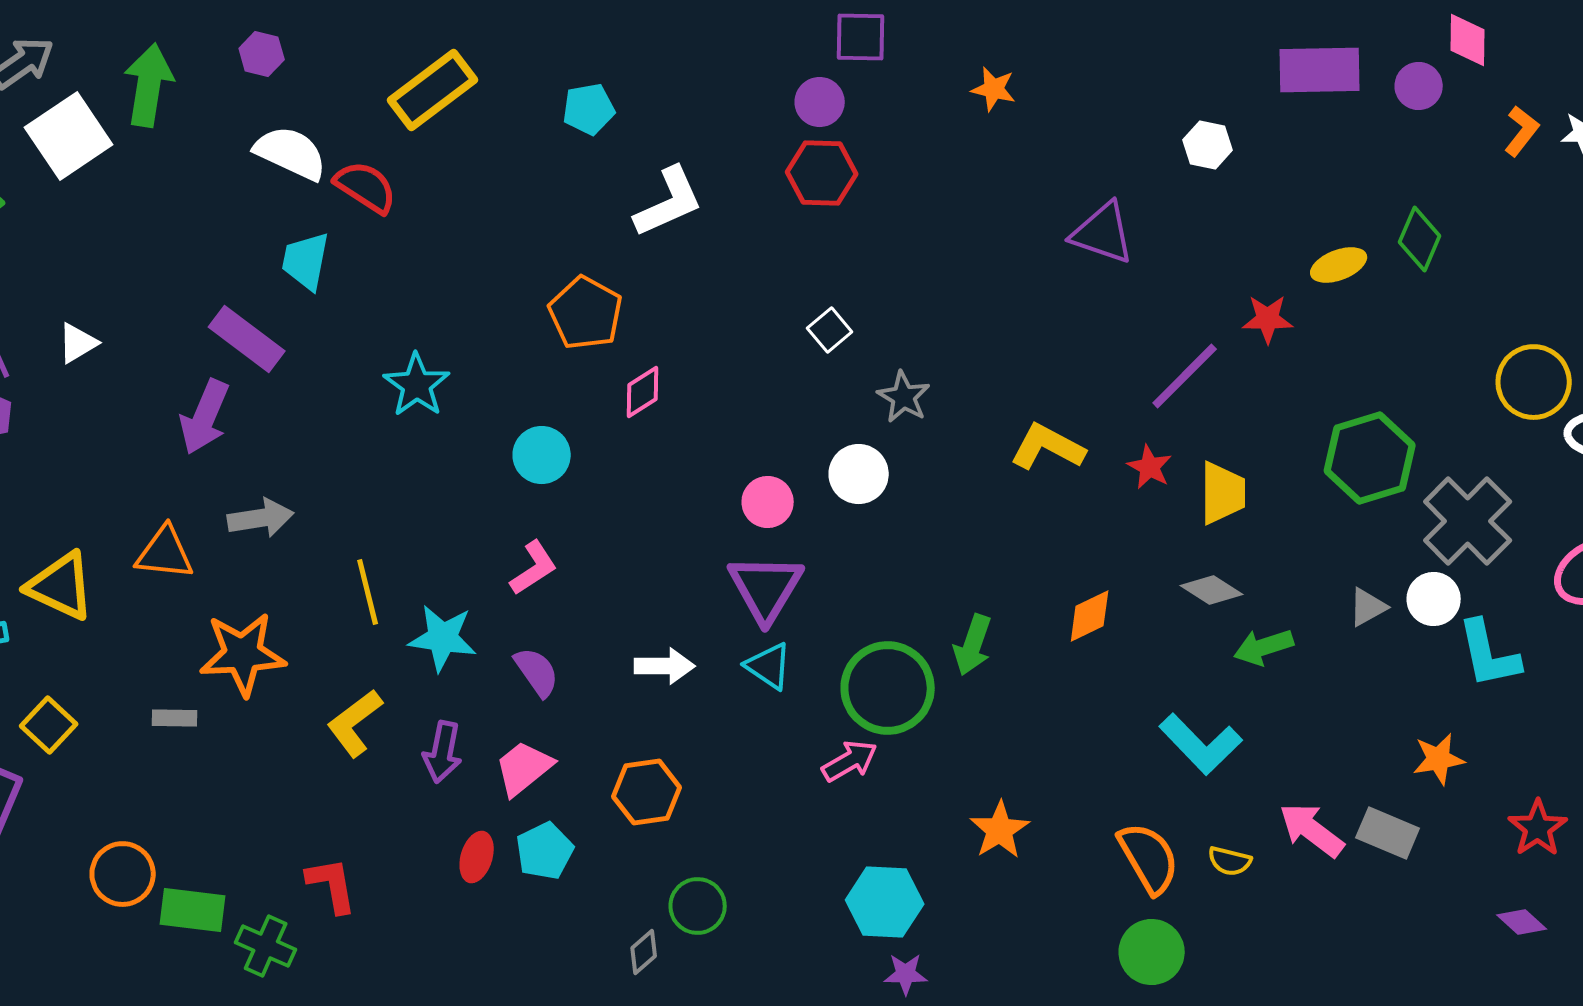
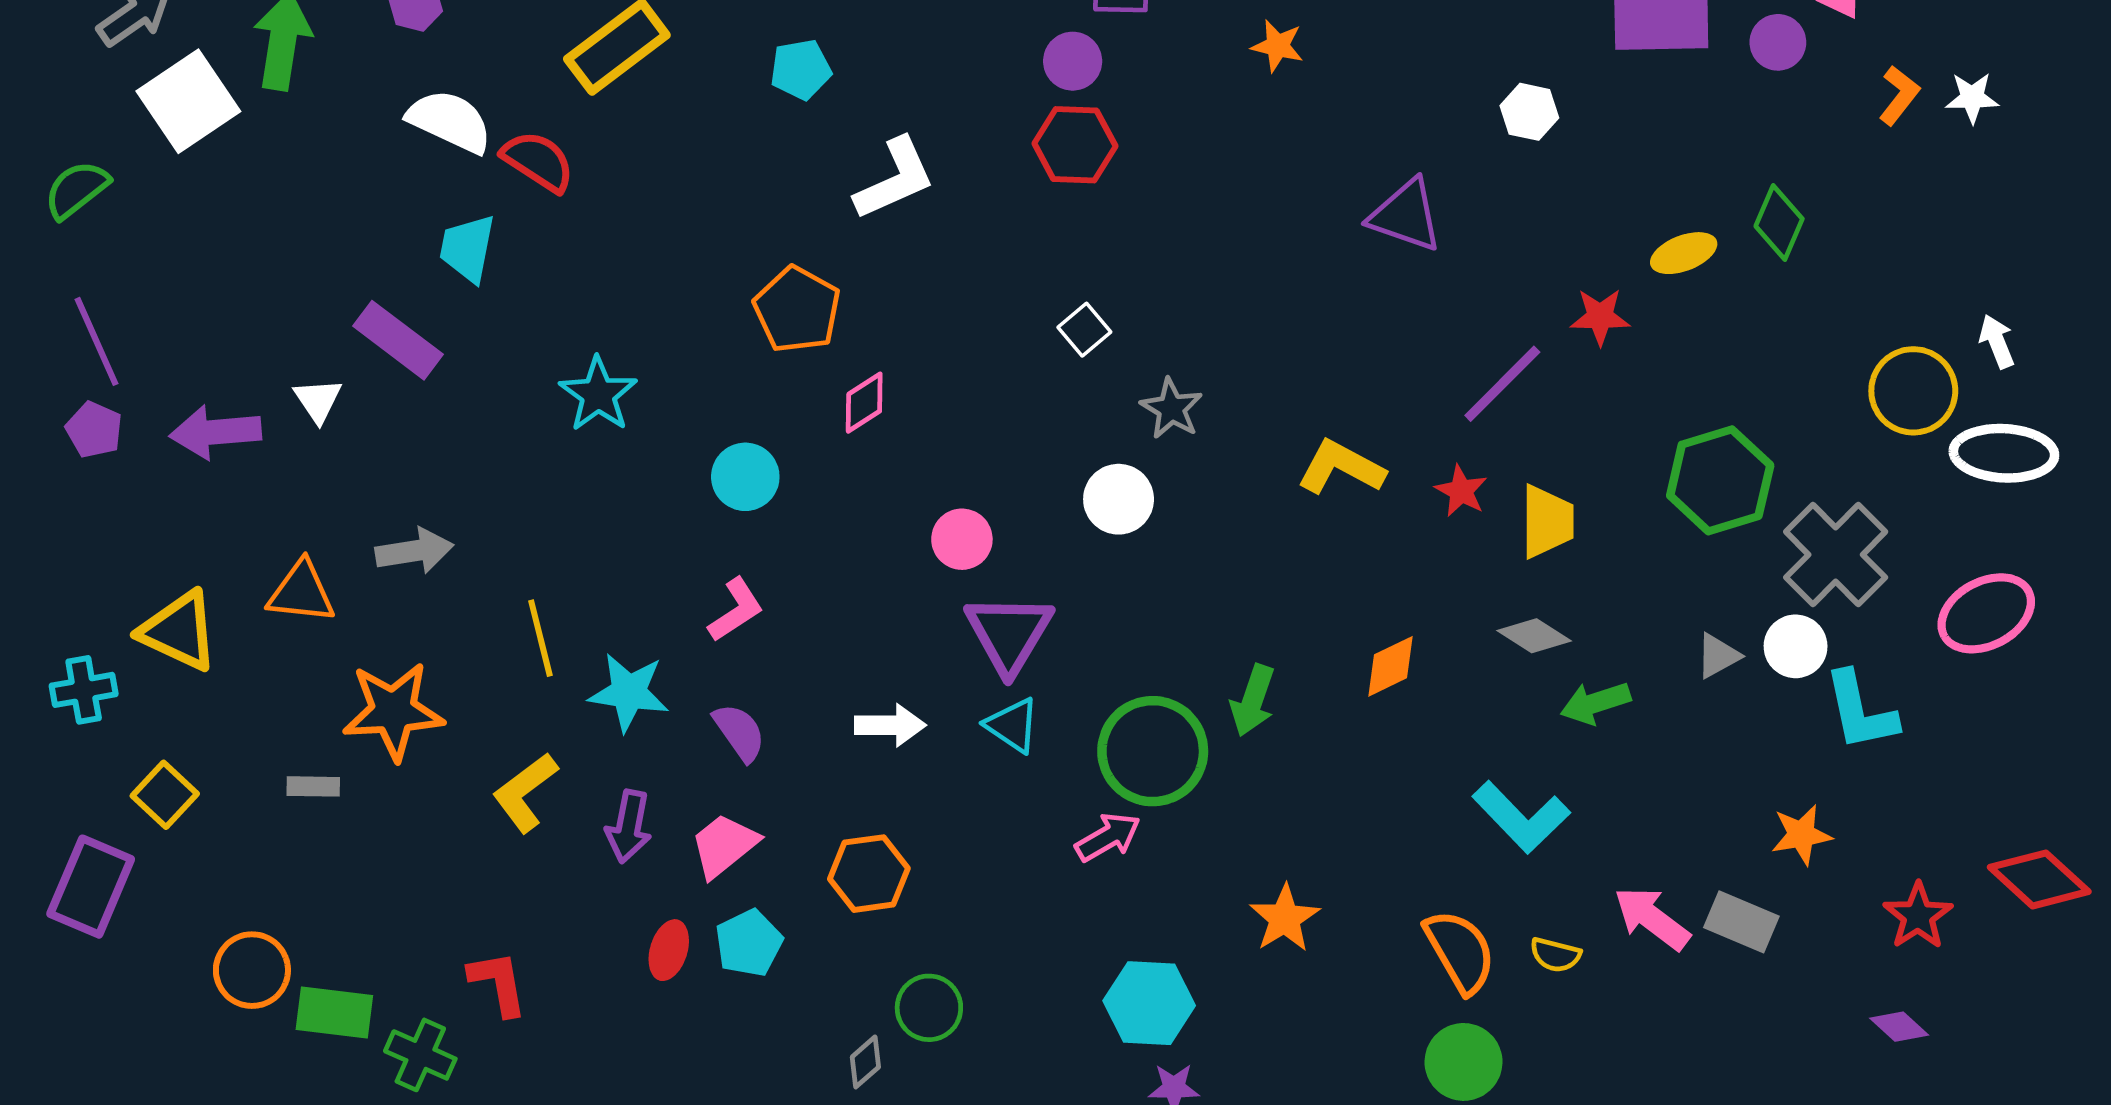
white triangle: (78, 343) -> (318, 400), moved, turned -33
purple arrow: (205, 417) -> (215, 432), moved, turned 62
pink circle: (768, 502) -> (962, 539), moved

